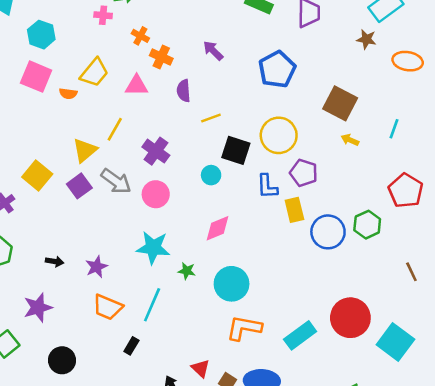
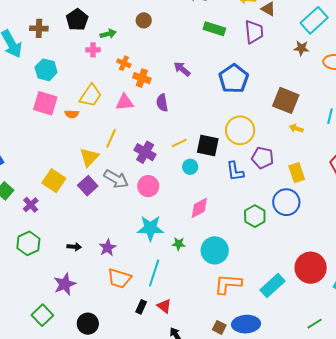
yellow line: (211, 118) -> (179, 143), moved
yellow rectangle: (294, 210) -> (297, 173), moved
green hexagon: (367, 225) -> (255, 216), moved
red triangle: (201, 368) -> (164, 306), moved

